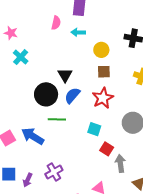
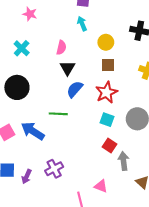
pink semicircle: (56, 23) -> (61, 48), moved
cyan arrow: (78, 32) -> (82, 24), turned 64
pink star: (11, 33) -> (30, 14), moved
black circle: (46, 94) -> (17, 87), moved
cyan square: (94, 129) -> (107, 120), moved

